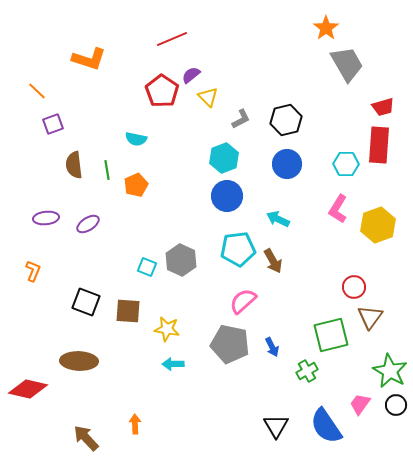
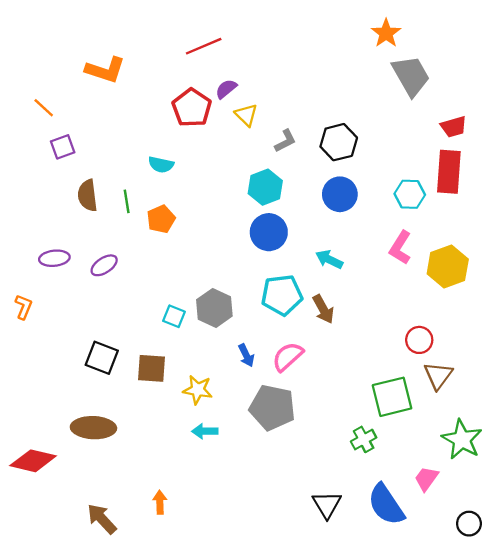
orange L-shape: (33, 271) -> (24, 307), moved
blue arrow: (272, 347) -> (246, 355), moved
black circle: (396, 405) -> (469, 524), moved

